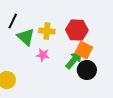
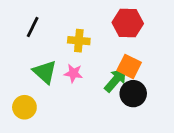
red hexagon: (77, 30) -> (128, 23), moved
green triangle: (26, 37) -> (45, 72), moved

